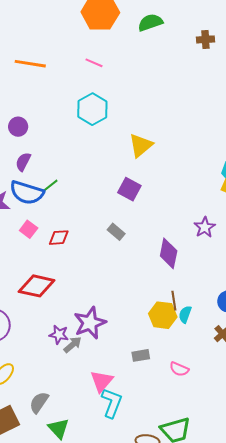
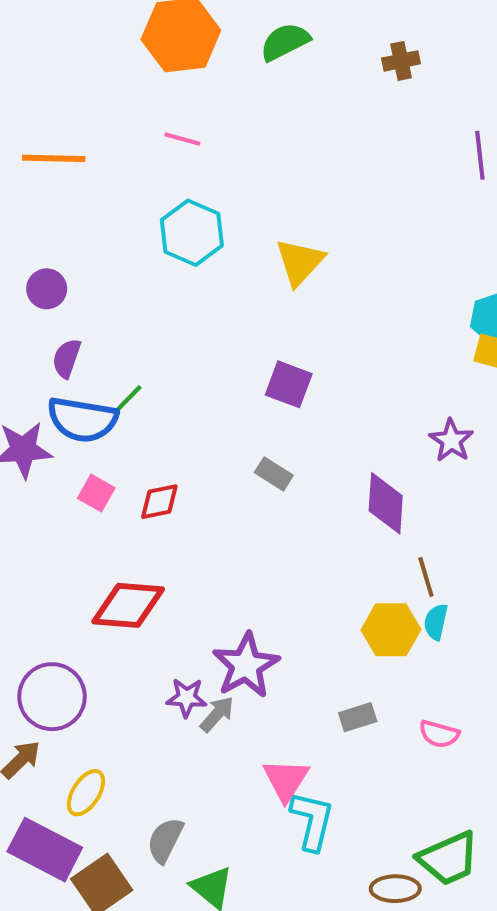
yellow triangle: (141, 145) -> (300, 262), moved
brown line: (174, 301) -> (426, 577), moved

